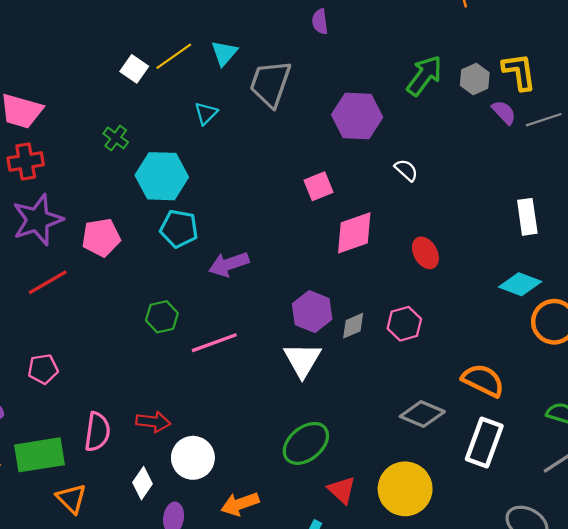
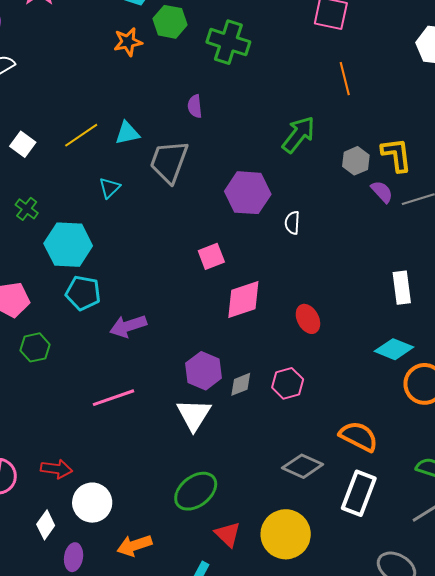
purple semicircle: (320, 22) -> (195, 106), moved
cyan triangle: (224, 53) -> (127, 133), turned 36
white square: (134, 69) -> (23, 144), moved
green arrow: (424, 76) -> (299, 135), moved
white semicircle: (406, 170) -> (292, 223), moved, turned -130
green hexagon: (162, 317) -> (35, 347), moved

